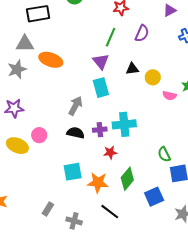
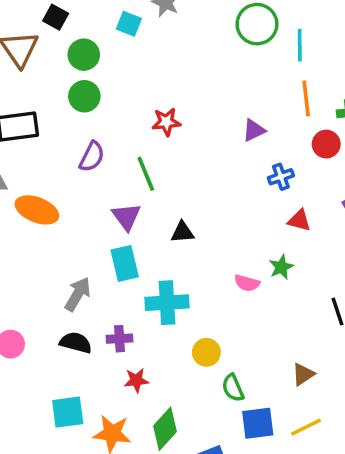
purple semicircle: (142, 33) -> (92, 157), moved
green line: (111, 37) -> (146, 174), turned -48
yellow circle: (153, 77) -> (206, 352), moved
cyan cross: (124, 124) -> (167, 303), moved

